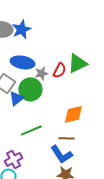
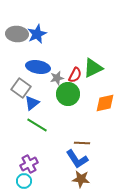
green circle: (30, 89) -> (68, 94), moved
orange diamond: (73, 114) -> (105, 103), moved
green line: (31, 130) -> (37, 125), moved, turned 55

